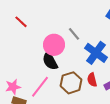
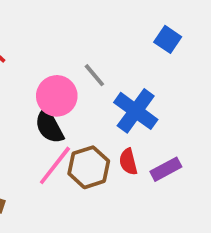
pink line: (40, 87) -> (55, 165), moved

